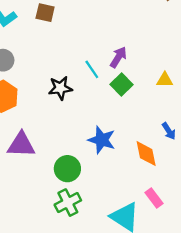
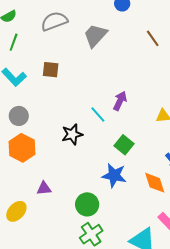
green square: (122, 84) -> (124, 145), moved
purple triangle: (21, 145) -> (44, 188), size x0.6

